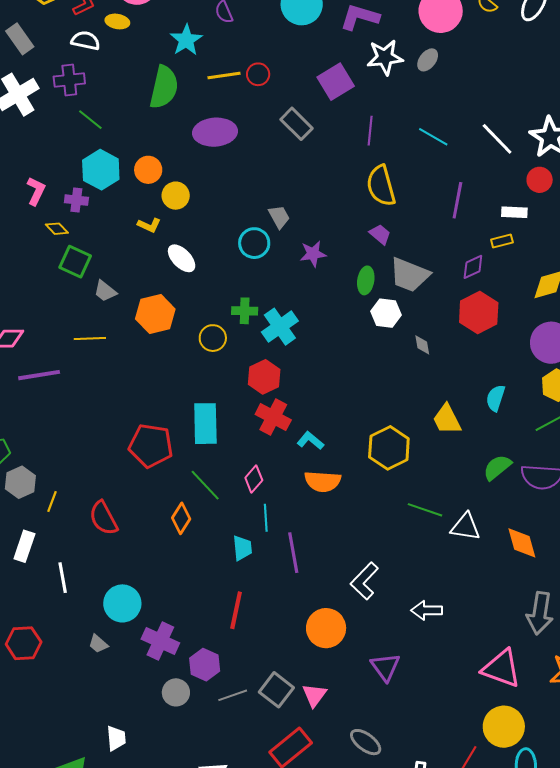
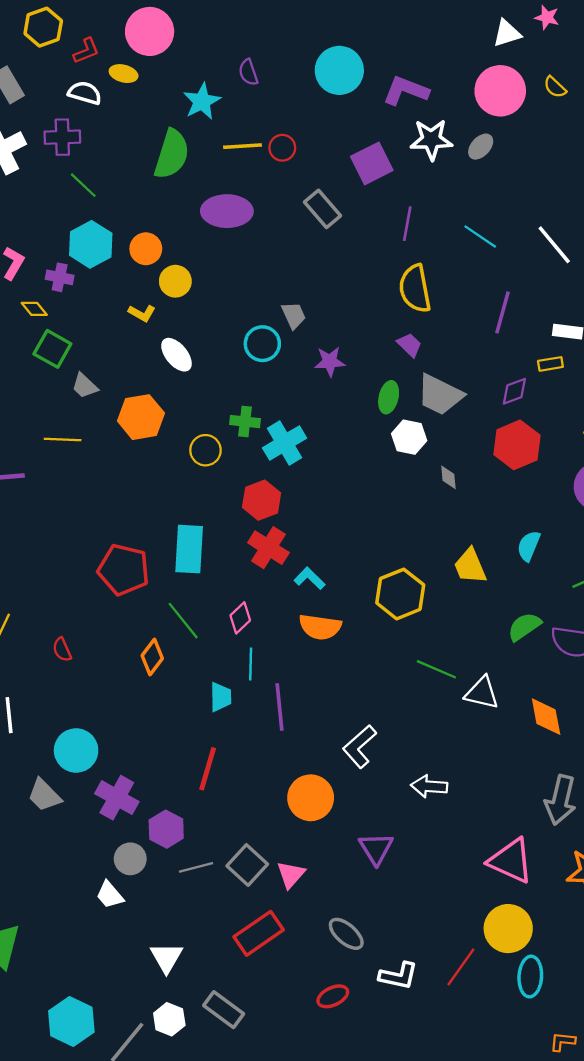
red semicircle: (104, 518) -> (62, 650), size x0.6
gray trapezoid: (98, 644) -> (44, 795), size x1.5
white trapezoid: (116, 738) -> (110, 895), moved, turned 140

